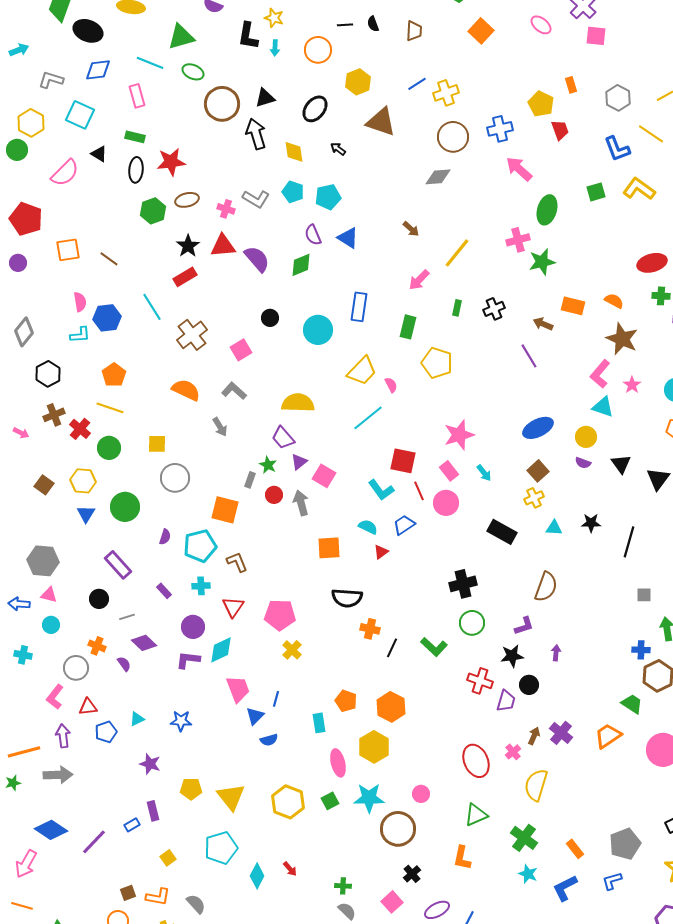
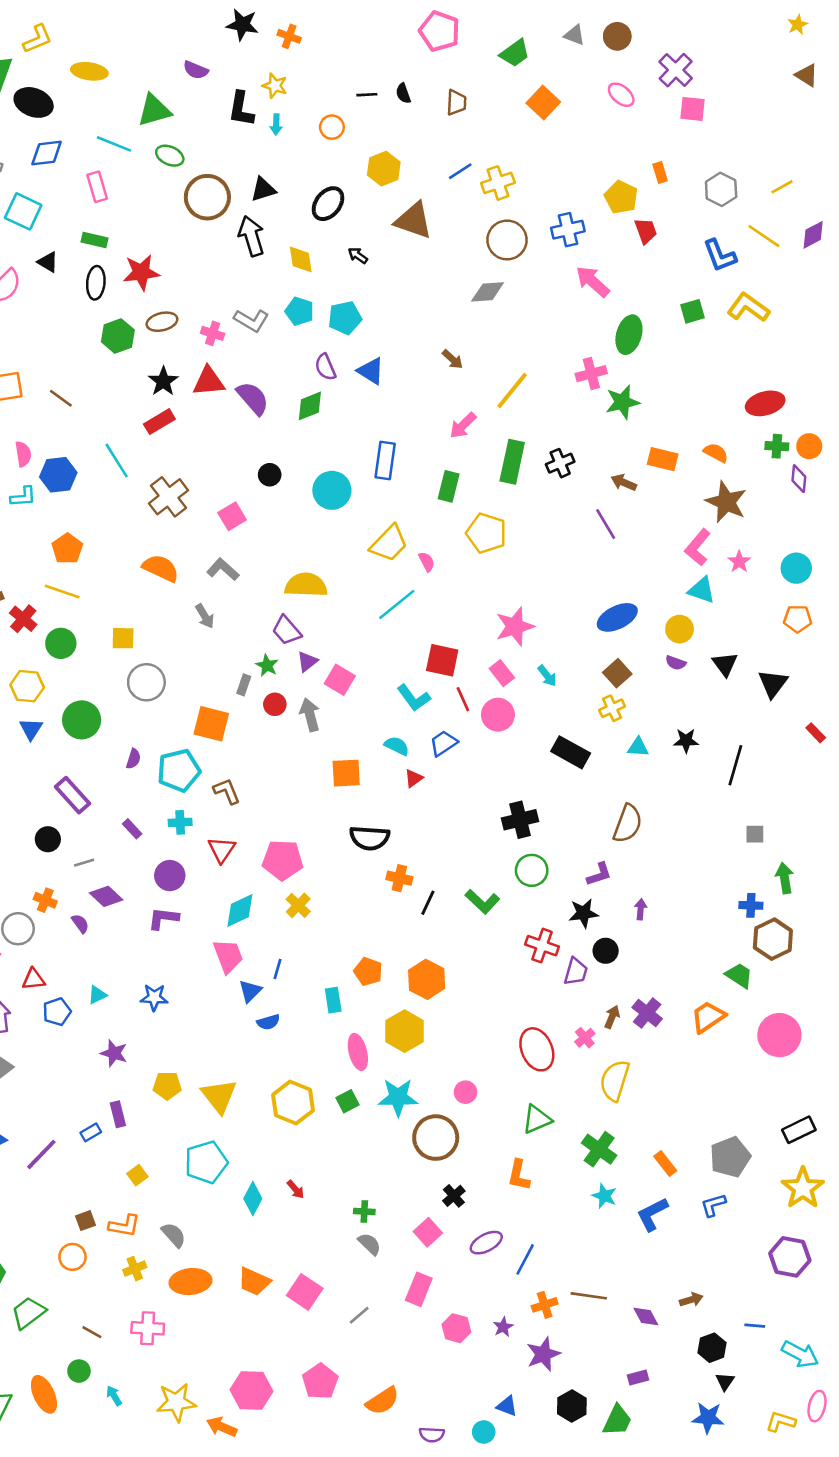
orange circle: (318, 50) -> (332, 127), size x0.7
green rectangle: (457, 308) -> (512, 462), size x2.0
cyan diamond: (221, 650) -> (240, 911), moved

